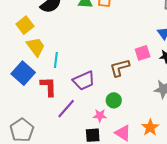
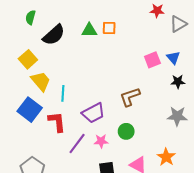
pink square: (143, 53) -> (152, 60), moved
pink star: (100, 116) -> (101, 141), moved

